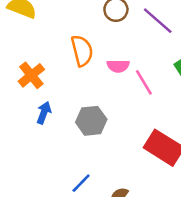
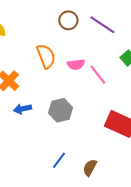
blue arrow: (44, 113) -> (22, 109), turned -114

